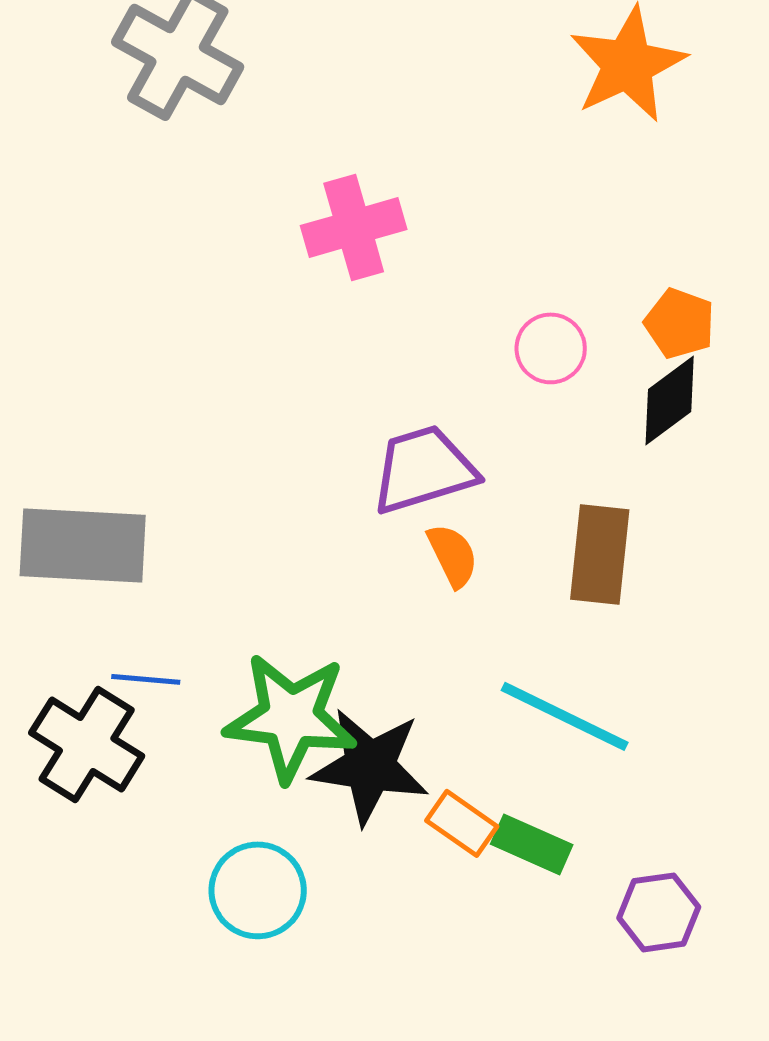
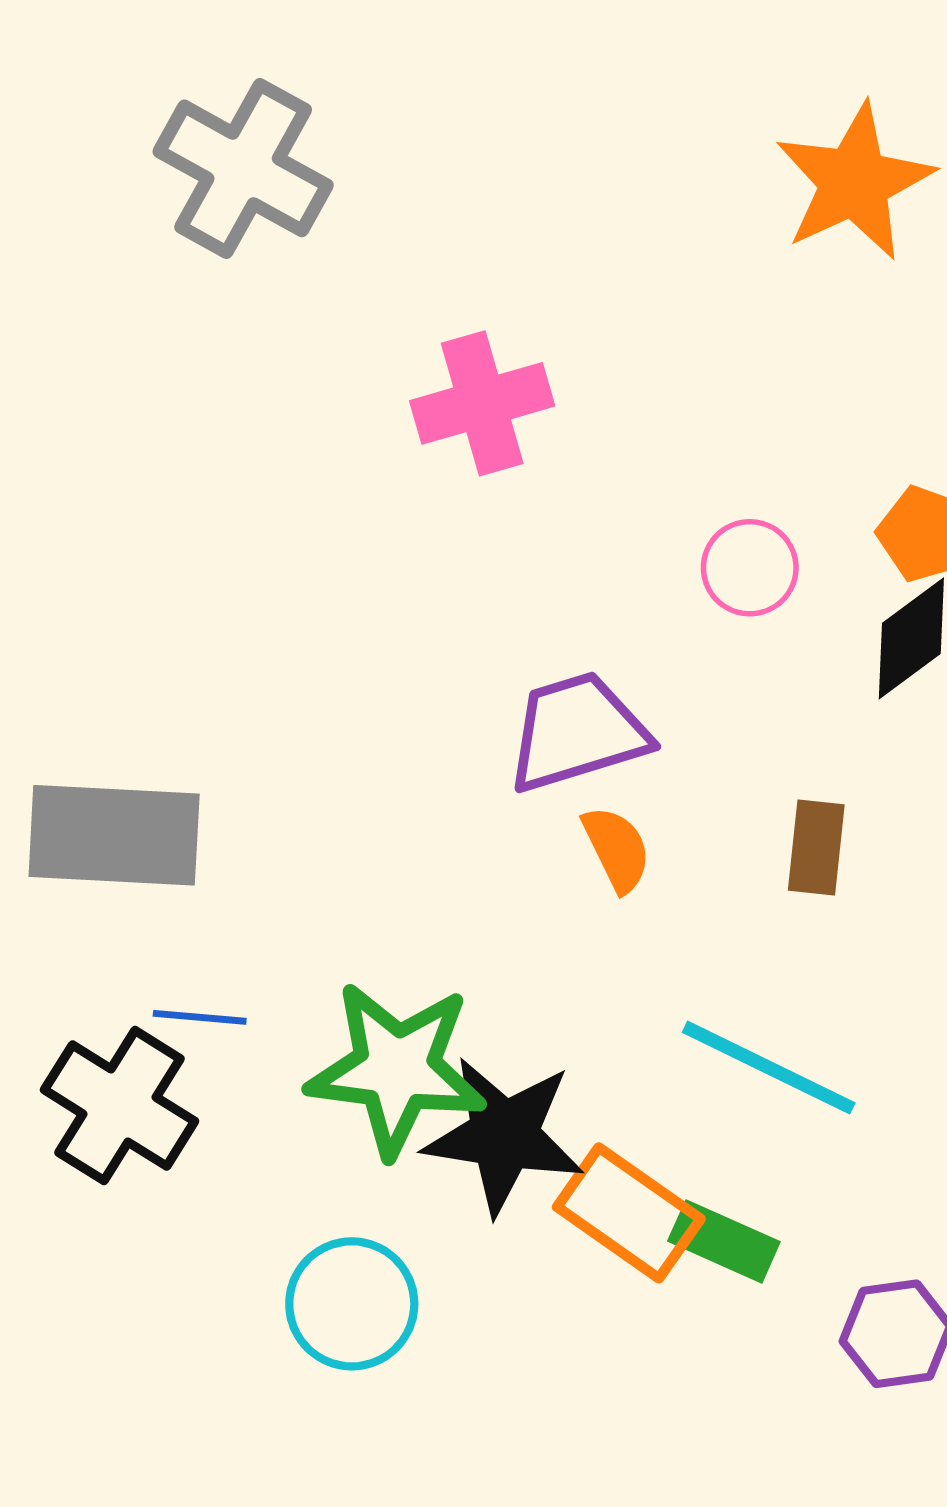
brown rectangle: (600, 554) -> (816, 848), size x0.7
orange rectangle: (462, 823) -> (629, 1213), size x1.5

